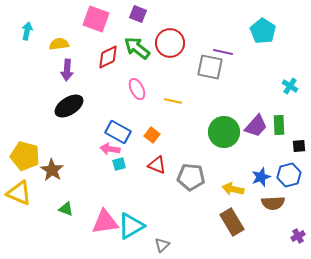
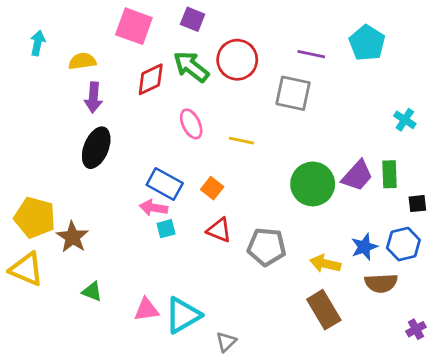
purple line: (223, 52) -> (311, 54), moved
black ellipse: (69, 106) -> (96, 148), turned -36
pink triangle: (105, 222) -> (146, 310), size x0.7

